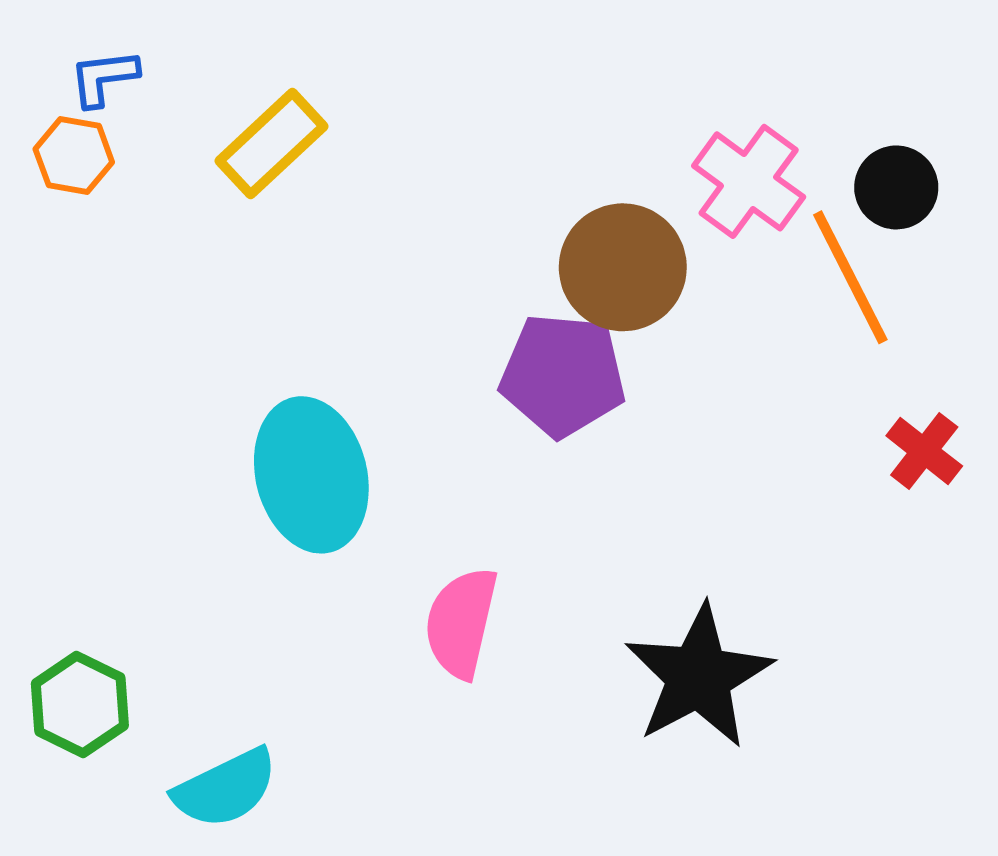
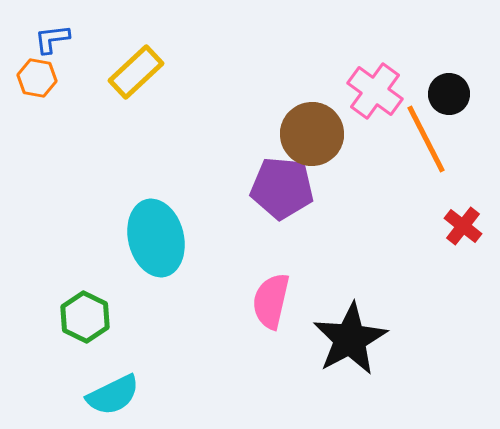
pink semicircle: (461, 623) -> (271, 301), moved
green hexagon: (80, 704) -> (85, 317), moved

